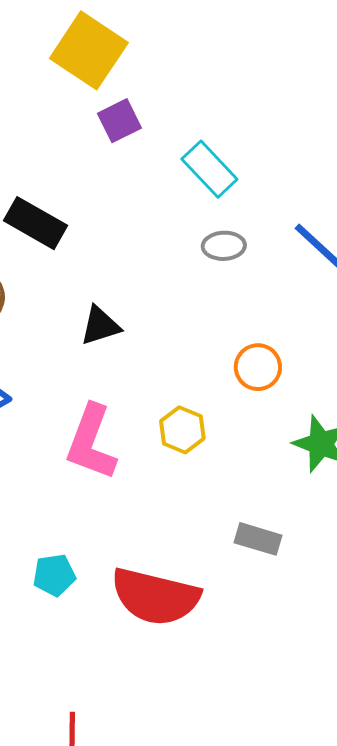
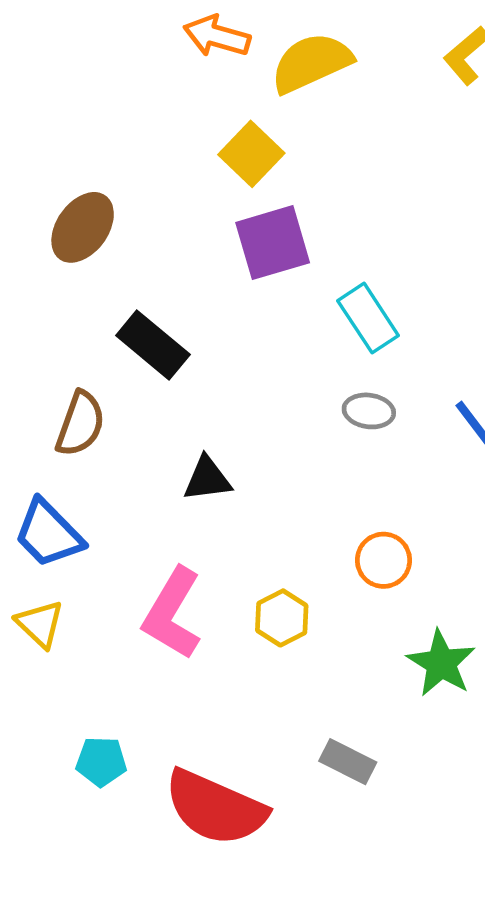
yellow square: (89, 50) -> (251, 154), size x0.7
purple square: (119, 121) -> (273, 243), size x1.5

